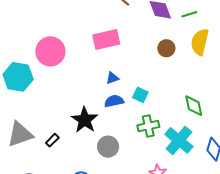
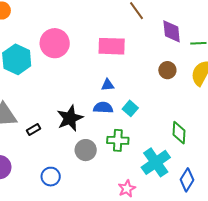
green cross: (148, 126) -> (118, 140), moved

